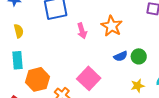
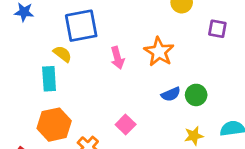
yellow semicircle: (19, 31) -> (62, 54), moved, turned -40
cyan rectangle: (18, 60) -> (49, 79), moved
pink square: (89, 78) -> (126, 124), size x0.6

